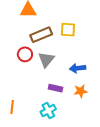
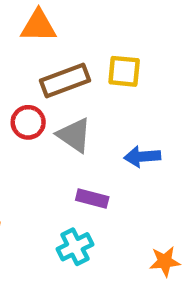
gray triangle: (46, 60) -> (74, 135), turned -36
orange star: (81, 91) -> (165, 261), moved

